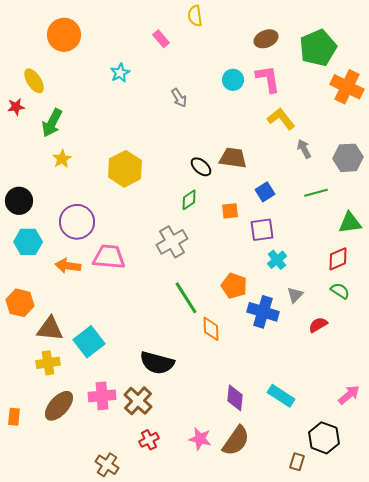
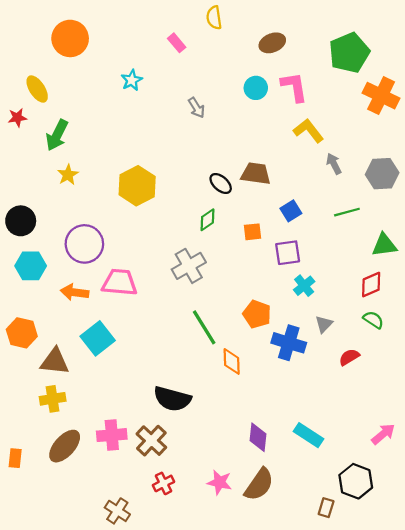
brown ellipse: (266, 39) -> (272, 43), moved
cyan square: (89, 342) -> (98, 338), moved

